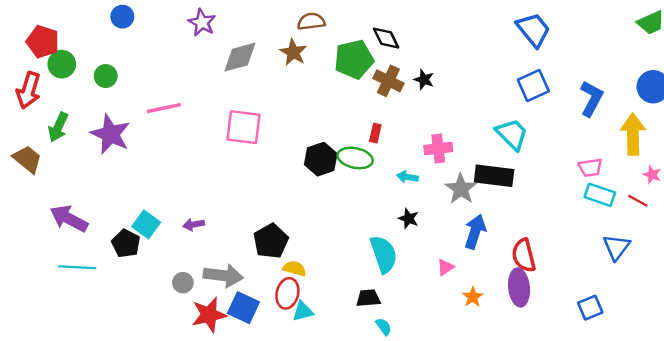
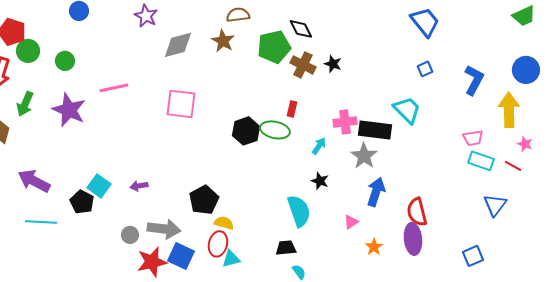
blue square: (533, 86) -> (425, 69), size x0.6
black rectangle: (494, 176) -> (375, 130), moved
cyan arrow: (407, 177) -> (319, 146), turned 114

